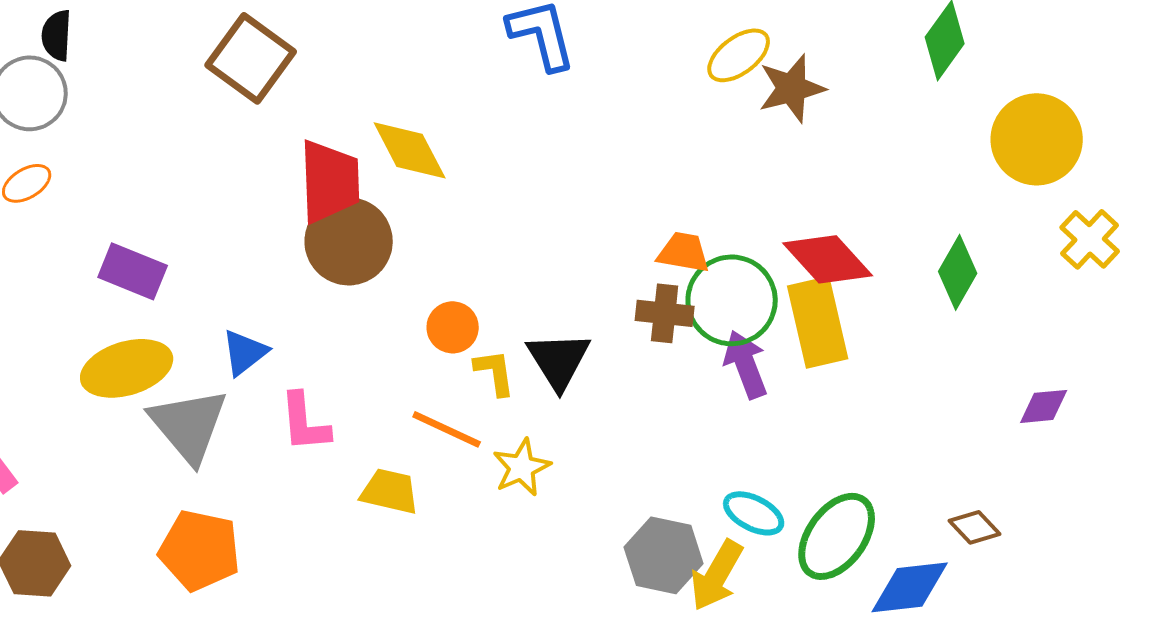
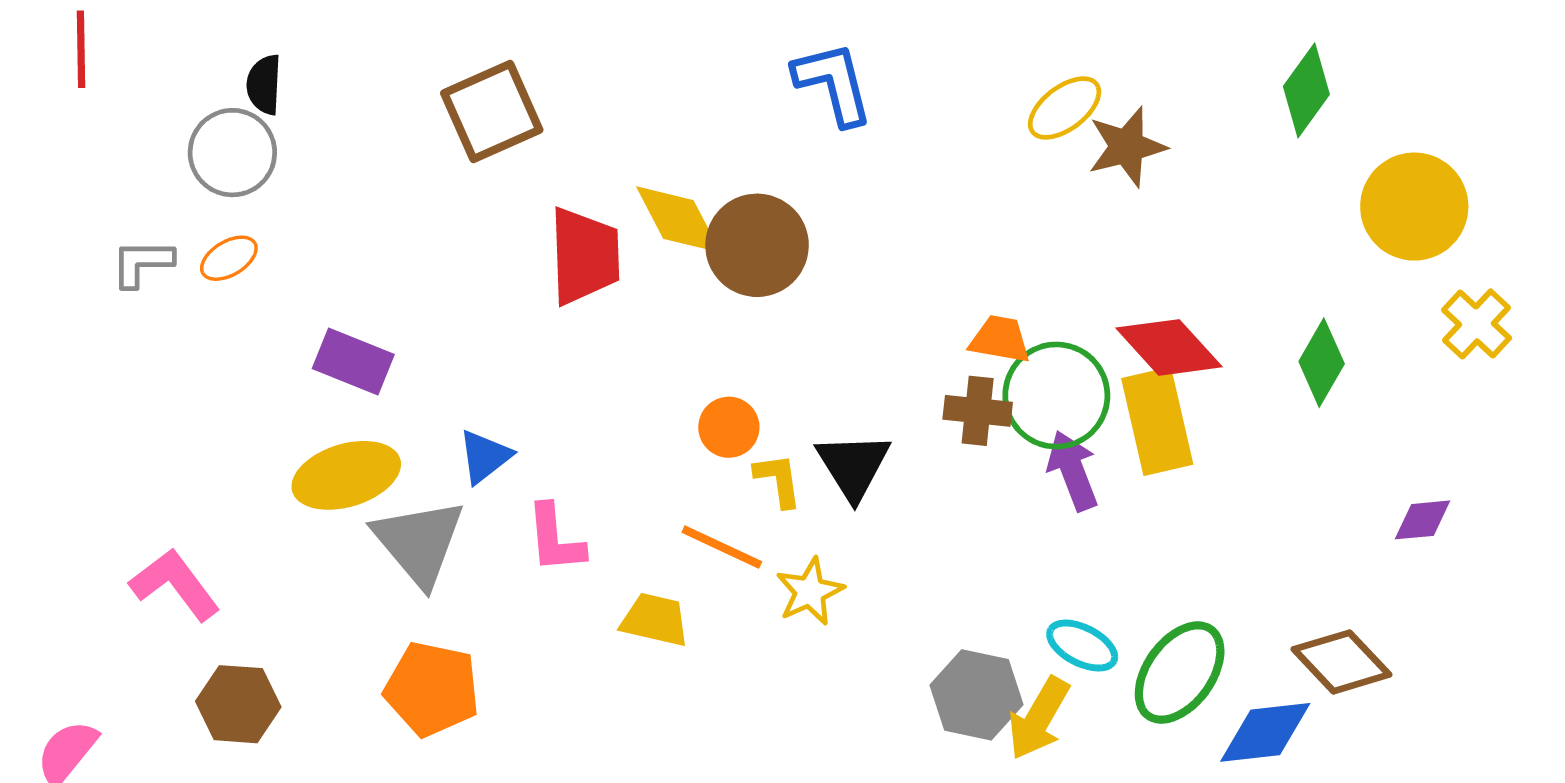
brown square: (251, 58) -> (492, 112), turned 30
brown circle: (349, 241) -> (757, 245), moved
brown diamond: (975, 527) -> (1342, 662), size x1.6

